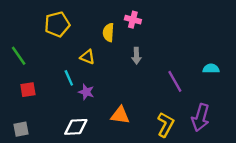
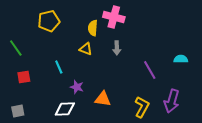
pink cross: (133, 20) -> (114, 17), size x1.5
yellow triangle: (87, 57) -> (86, 49), moved
purple star: (86, 92) -> (77, 87), moved

